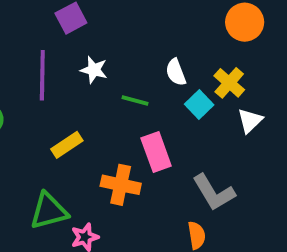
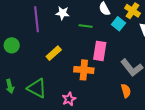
pink rectangle: (156, 152) -> (100, 51), turned 36
green triangle: (49, 211) -> (37, 88), moved, turned 50

